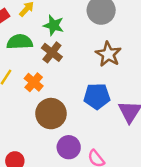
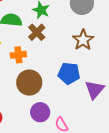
orange cross: (34, 82) -> (18, 55), turned 35

